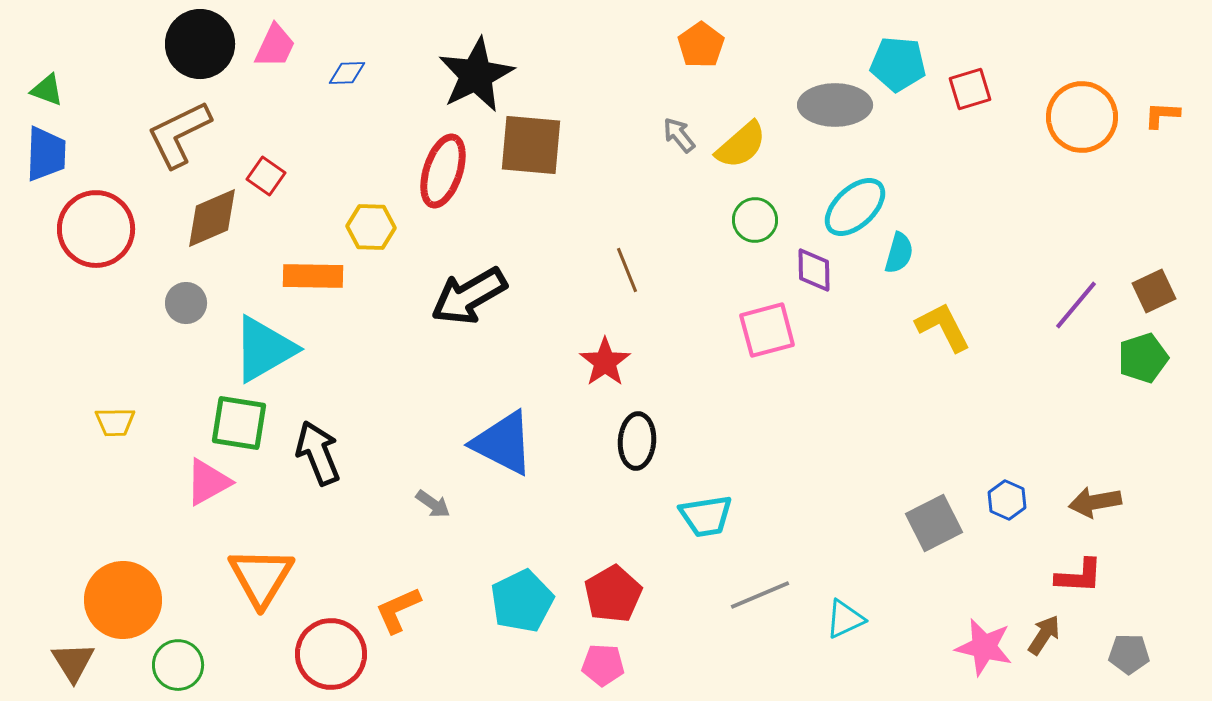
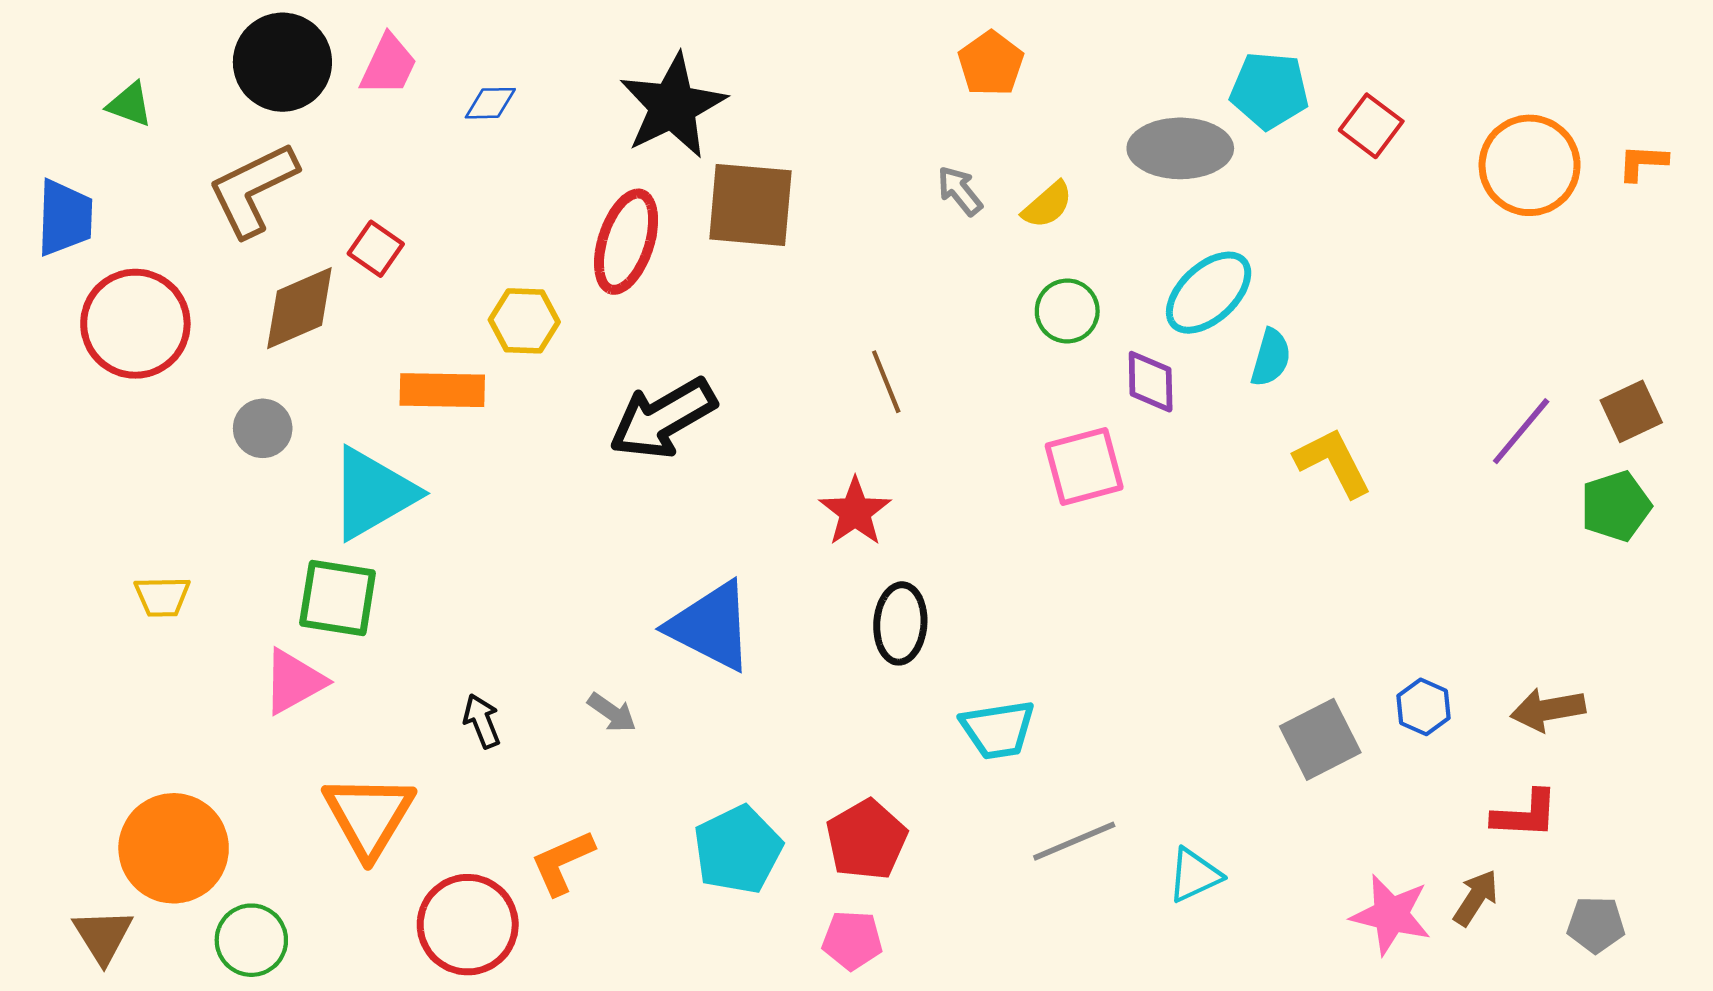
red square: (970, 89) -> (1371, 126), turned -36
green triangle: (47, 90) -> (130, 105), moved
yellow semicircle: (741, 145) -> (1047, 205), size x0.7
black arrow: (318, 453) -> (482, 721), moved, size x0.6

